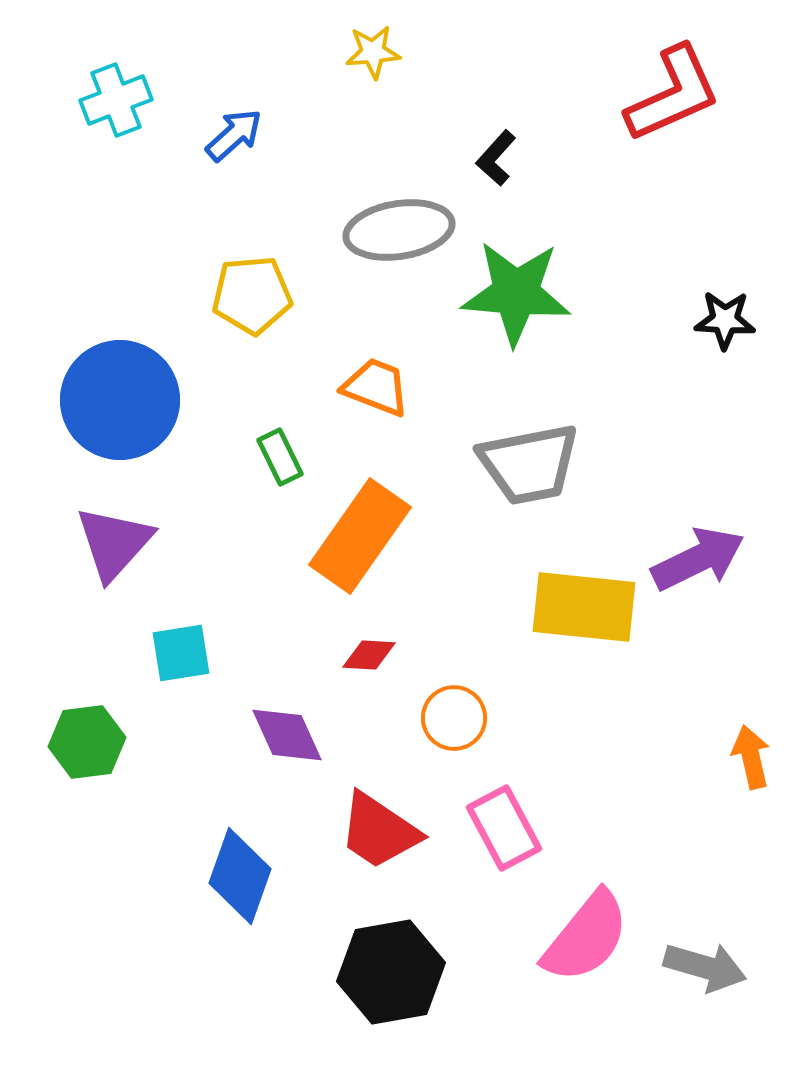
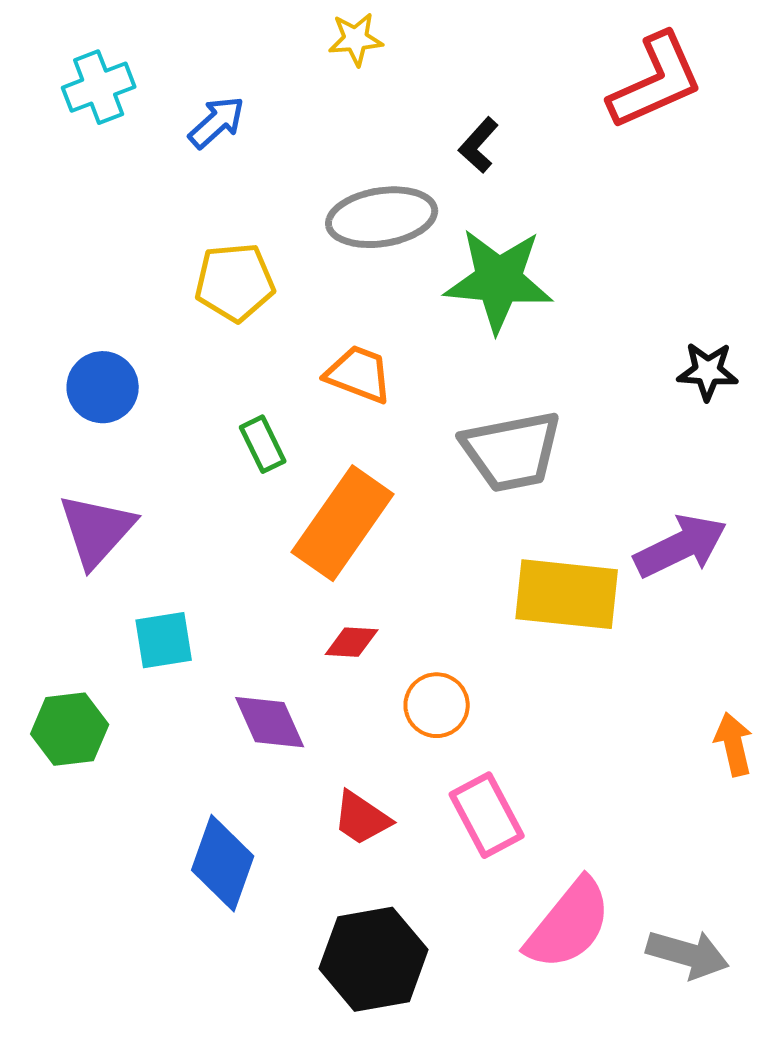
black star: (725, 320) -> (708, 371), moved
blue circle: (120, 400) -> (103, 387), size x0.6
red trapezoid: (379, 831) -> (362, 818), size x0.7

